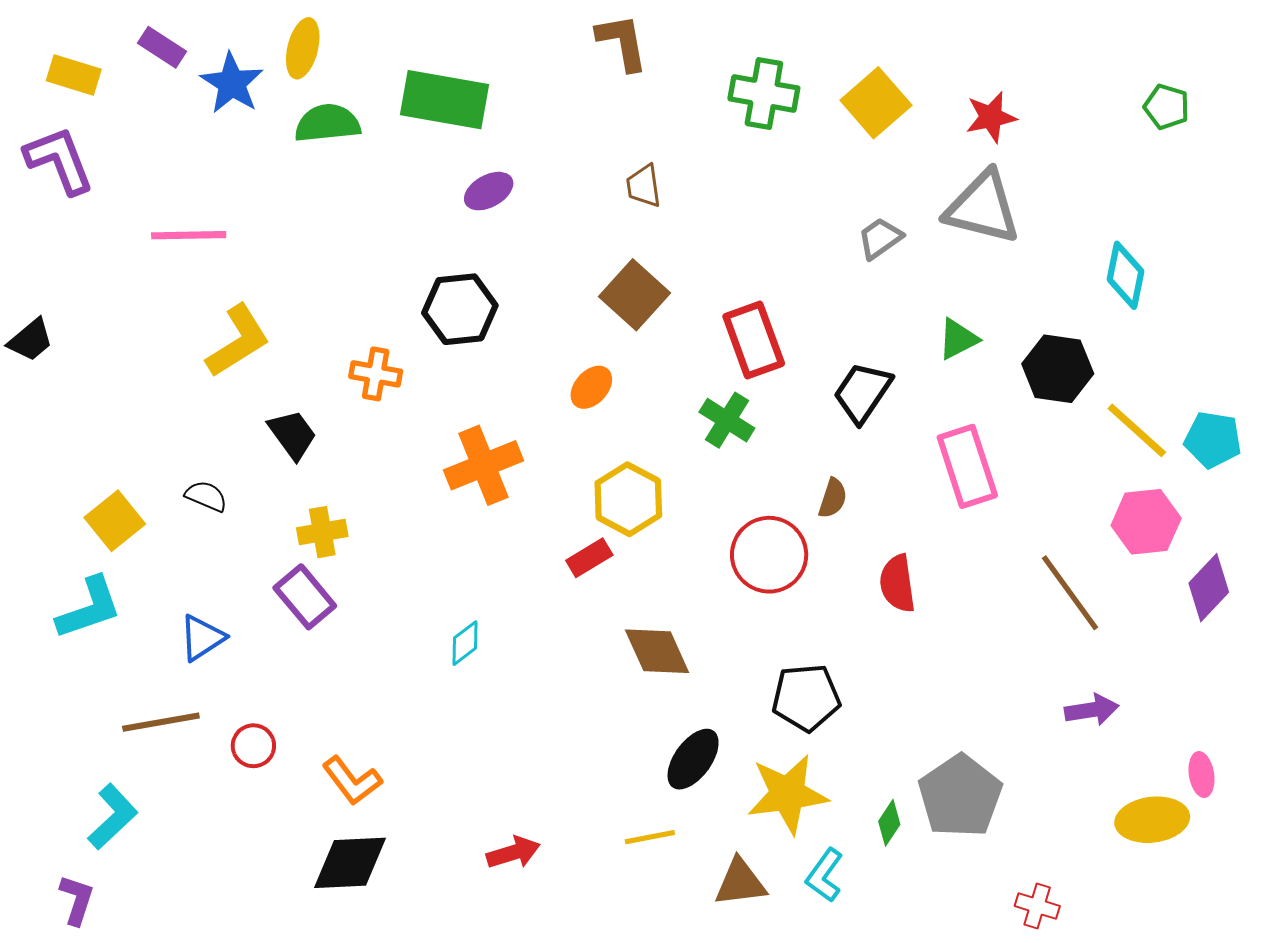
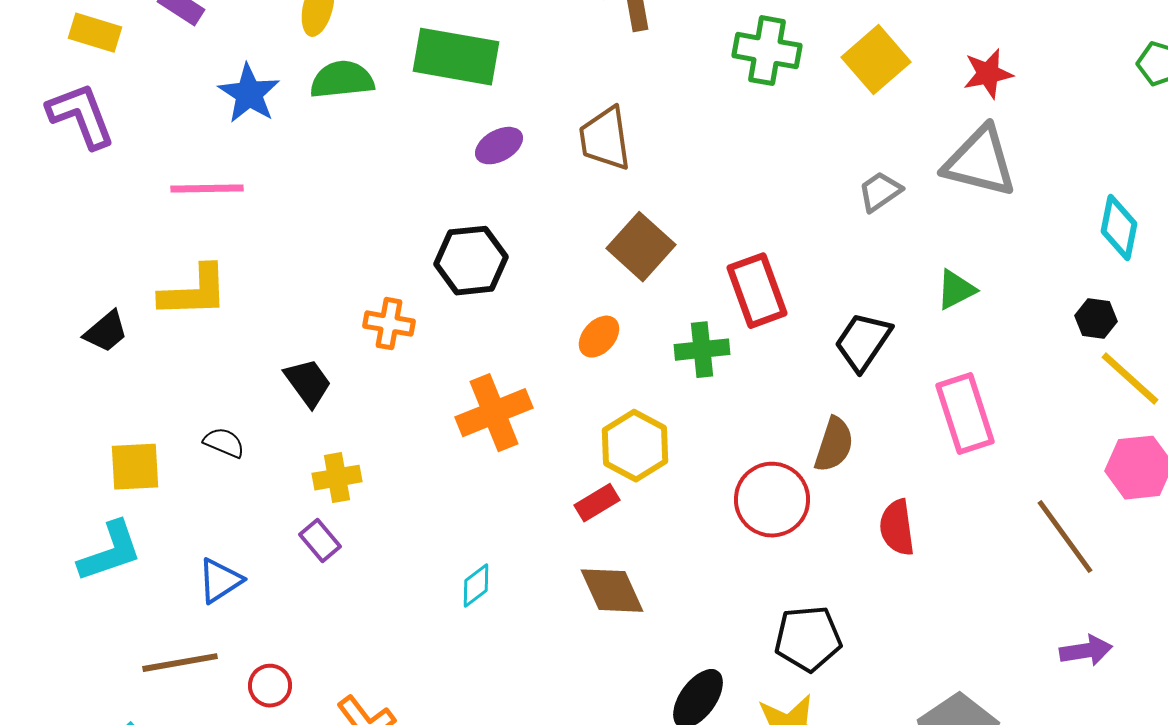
blue star: (232, 83) -> (249, 94), moved
brown trapezoid: (644, 186) -> (605, 139), moved, size x1.5
black trapezoid: (31, 340) -> (106, 332), moved
yellow L-shape: (238, 341) -> (194, 292), moved, turned 30
black hexagon: (1058, 369) -> (1096, 319), moved, size x0.6
green cross: (727, 420) -> (702, 350), moved, turned -38
brown semicircle: (833, 498) -> (834, 445), size x1.4
yellow square: (115, 521) -> (135, 467), turned 36
purple rectangle: (305, 597) -> (320, 541), size x0.7
brown diamond: (657, 651) -> (612, 591), moved

